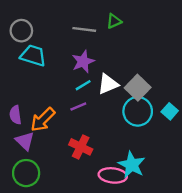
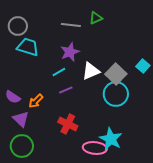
cyan line: (83, 85) -> (59, 72), moved
cyan square: (170, 111) -> (143, 66), moved
purple semicircle: (15, 115) -> (13, 97), turned -49
orange arrow: (43, 120) -> (36, 101), size x0.7

